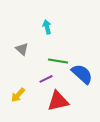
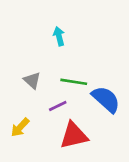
gray triangle: (22, 49) -> (32, 80), moved

